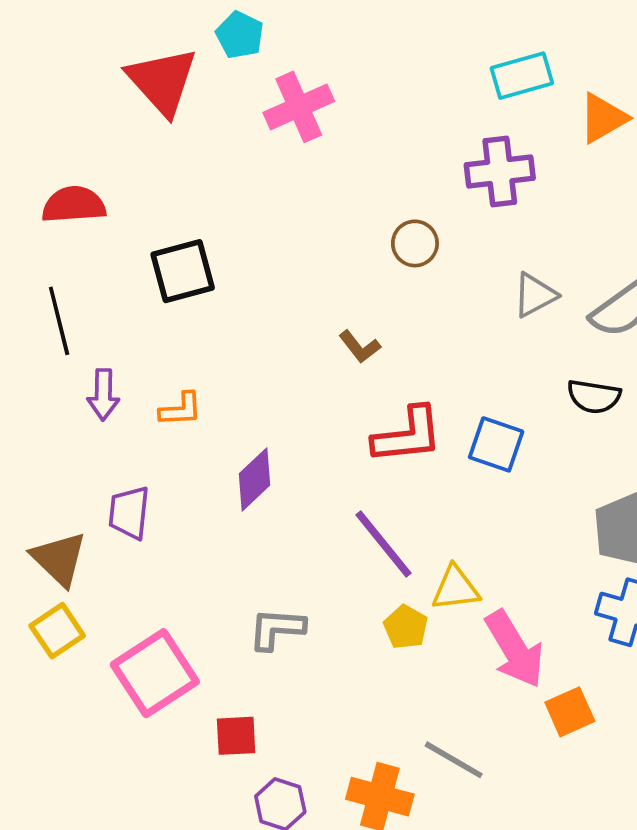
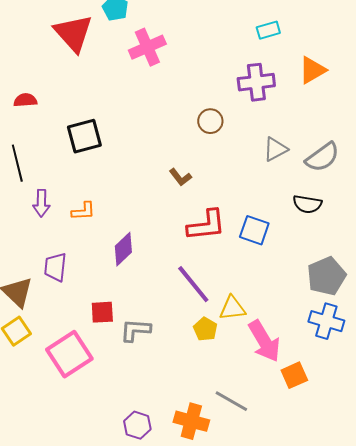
cyan rectangle: (522, 76) -> (268, 30), size x0.7
orange triangle: (603, 118) -> (312, 70), moved
red semicircle: (74, 205) -> (25, 100), size x0.7
red square: (236, 736) -> (102, 312), moved

